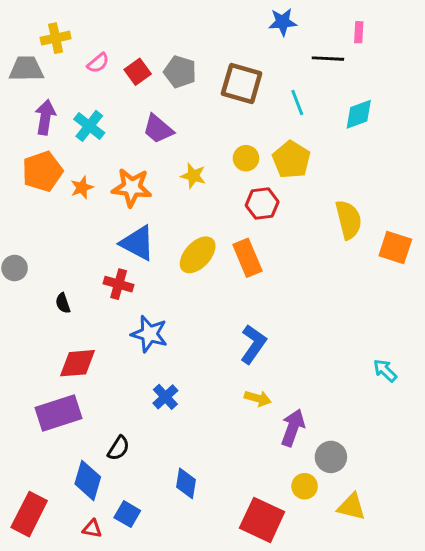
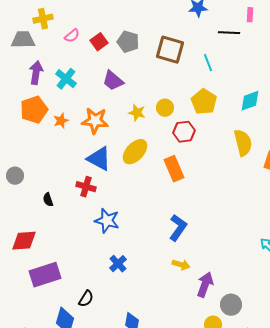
cyan diamond: (359, 114) -> (250, 101), moved
yellow circle: (246, 158) -> (165, 108), moved
yellow ellipse: (198, 255) -> (135, 152), moved
red diamond: (78, 363) -> (24, 241), moved

